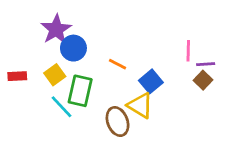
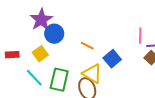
green rectangle: (80, 91) -> (59, 80), moved
yellow triangle: (140, 105) -> (92, 74), moved
cyan line: (61, 107) -> (34, 78), moved

